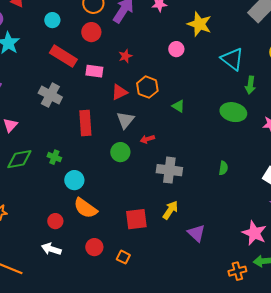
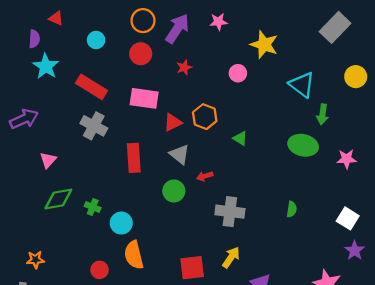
red rectangle: (63, 56) -> (91, 87), moved
red star: (125, 56) -> (184, 67), moved
pink rectangle: (94, 71) -> (144, 98), size x1.4
gray triangle: (125, 120) -> (180, 154), turned -30
green cross: (54, 157) -> (93, 207), moved
orange semicircle: (85, 208) -> (134, 255), turned 40

